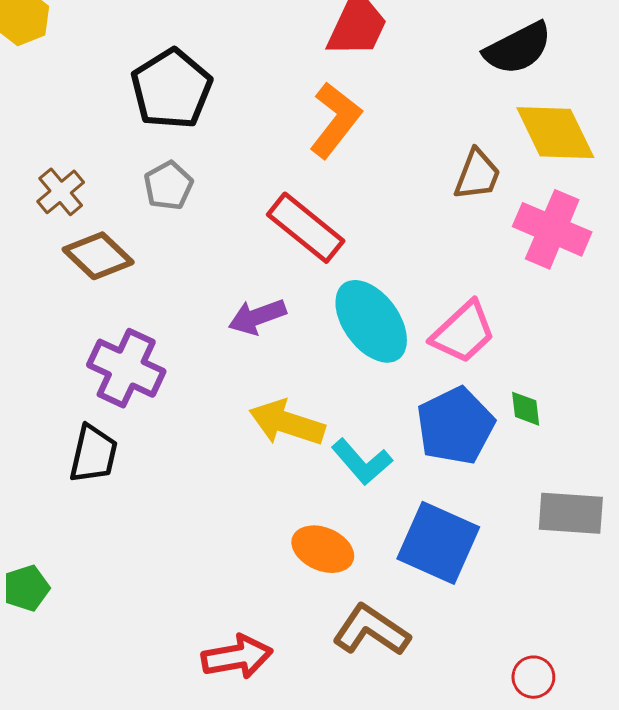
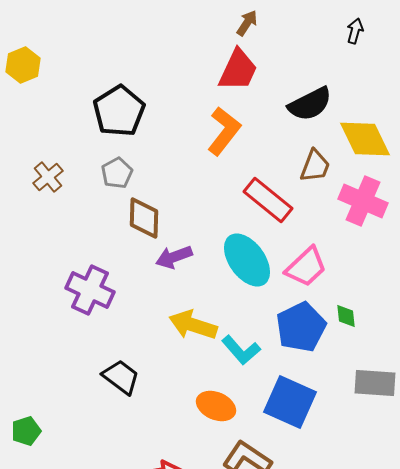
black semicircle: (518, 48) -> (310, 104), moved
red rectangle: (306, 228) -> (268, 200), moved
brown diamond: (98, 256) -> (144, 218), moved, turned 48
black trapezoid: (93, 454) -> (121, 377), moved, turned -66

